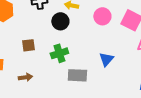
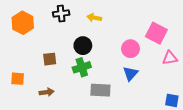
pink circle: (102, 16) -> (130, 49), moved
black circle: (60, 21) -> (83, 46), moved

